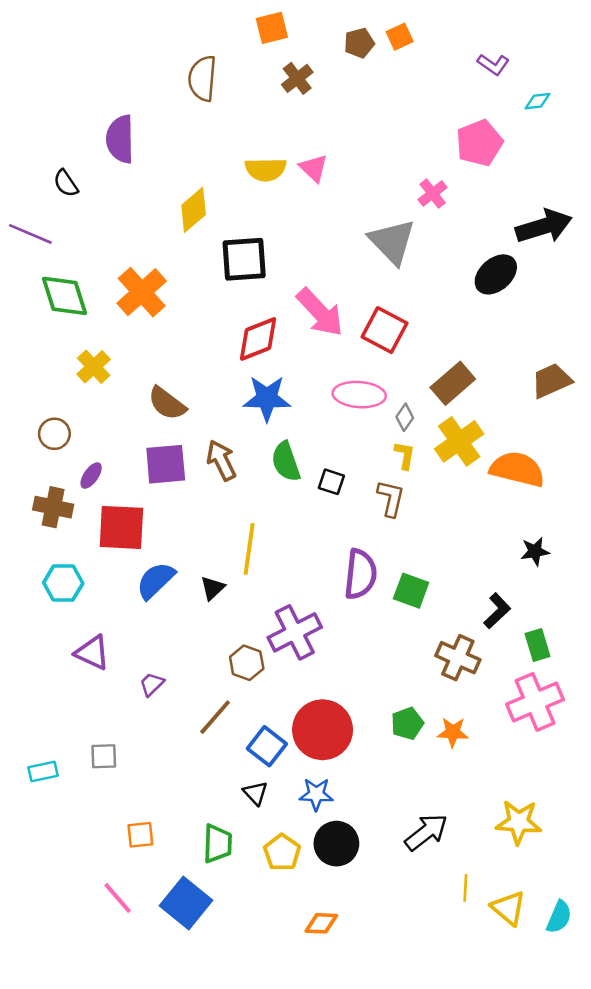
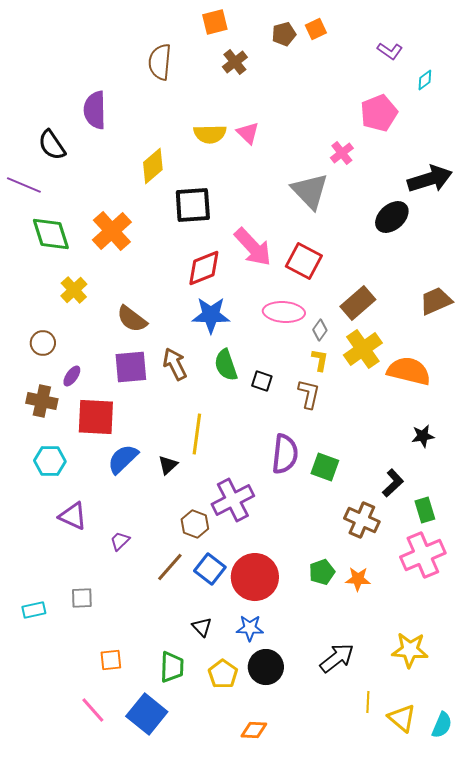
cyan diamond: (538, 101) -> (425, 80), turned -30
black semicircle: (66, 183) -> (52, 145), size x1.4
blue square: (267, 746) -> (210, 569), moved

